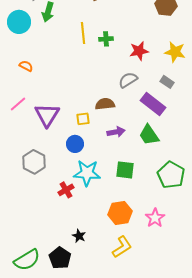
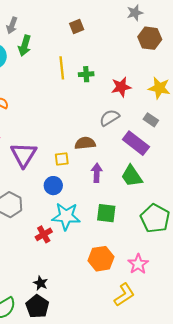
purple arrow: (116, 132) -> (97, 173), turned -78
black star: (79, 236) -> (41, 283), moved
yellow L-shape: (122, 247) -> (124, 295), moved

